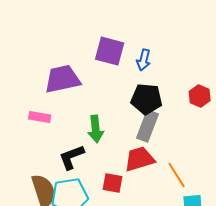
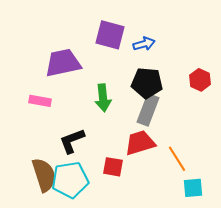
blue arrow: (144, 60) -> (144, 44), turned -120
green arrow: (96, 129) -> (103, 98), moved

